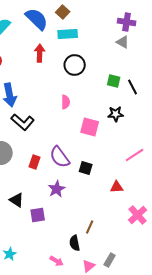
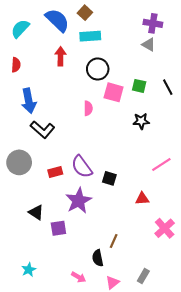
black line: (133, 87) -> (168, 87), moved
pink square: (90, 127) -> (114, 92), moved
red rectangle: (35, 162) -> (55, 172), turned 56
purple star: (57, 189) -> (79, 201), size x1.4
gray rectangle: (110, 260) -> (143, 276), moved

